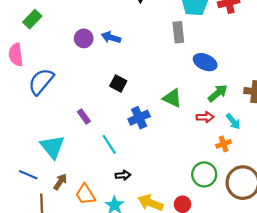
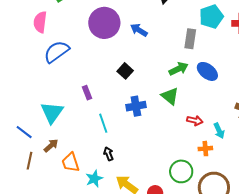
blue arrow: (111, 37) -> (139, 30), moved
purple circle: (84, 38) -> (104, 23), size x1.8
green arrow: (218, 93) -> (178, 69), moved
black arrow: (123, 175) -> (109, 154), turned -120

